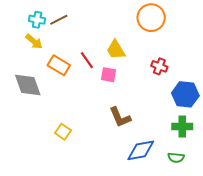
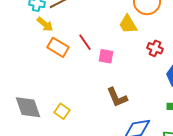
yellow arrow: (34, 41) -> (45, 24), moved
yellow trapezoid: (116, 50) -> (128, 24), moved
gray diamond: (28, 85) -> (28, 107), moved

